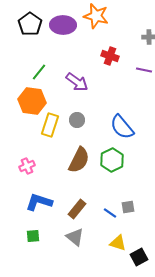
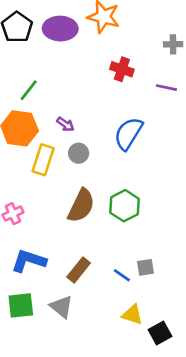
purple arrow: (77, 82) -> (65, 124), moved, size x0.6
blue semicircle: (122, 127) -> (128, 134), moved, turned 72
green square: (33, 236) -> (21, 305), size x1.5
gray triangle: (75, 237) -> (62, 307), moved

